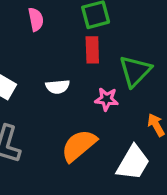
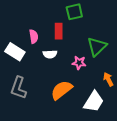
pink semicircle: (36, 19) -> (34, 36), moved
red rectangle: (92, 50) -> (59, 31), moved

